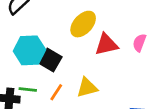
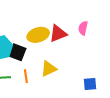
yellow ellipse: (83, 24) -> (38, 35), moved, turned 40
orange line: (56, 92) -> (26, 76), turned -32

